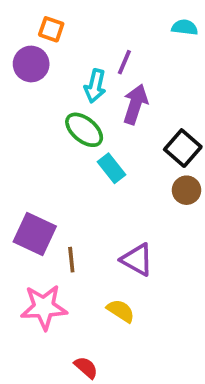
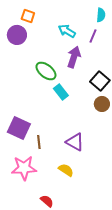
cyan semicircle: (185, 27) -> (101, 15), turned 88
purple line: (124, 62) -> (93, 36), moved
cyan arrow: (95, 86) -> (67, 31), moved, turned 108

